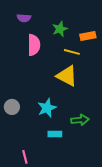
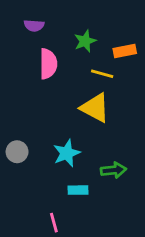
pink line: (25, 157) -> (54, 223), moved

